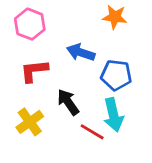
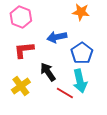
blue arrow: (81, 52) -> (57, 37), turned -30
blue pentagon: (116, 75) -> (82, 53), turned 30

